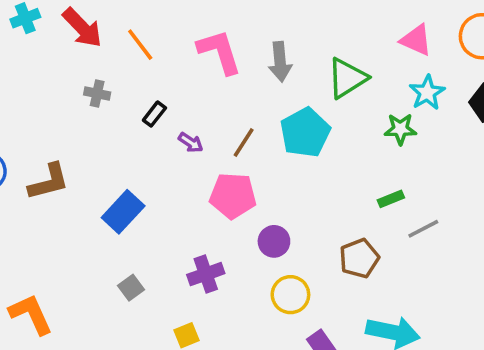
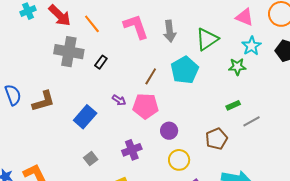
gray cross: (97, 94) -> (69, 52), size x2.0
purple arrow: (191, 143) -> (119, 100), moved

